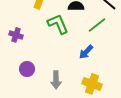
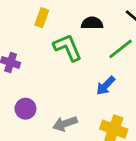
gray arrow: (56, 80) -> (65, 124), turned 72

